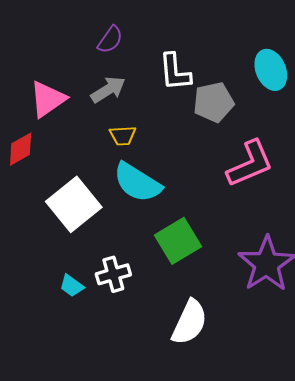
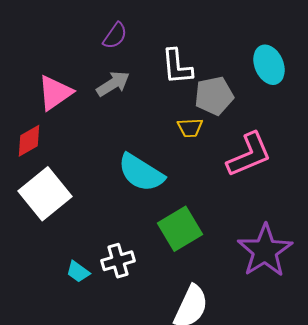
yellow trapezoid: (123, 136) -> (190, 128), moved
white square: (74, 204) -> (45, 194), moved

